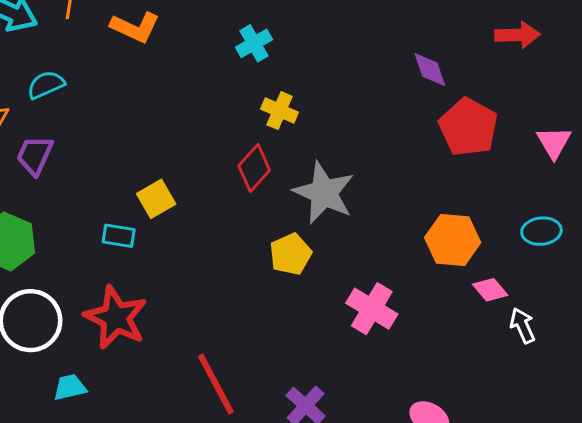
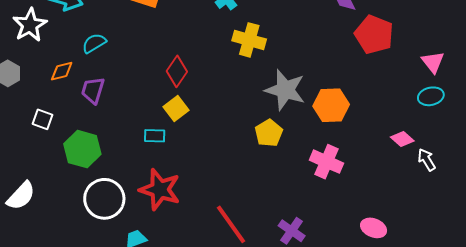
yellow cross: (280, 111) -> (249, 40), size x1.4
pink triangle: (554, 142) -> (433, 62), moved
red diamond: (254, 168) -> (177, 71), moved
orange hexagon: (453, 240) -> (331, 105), moved

